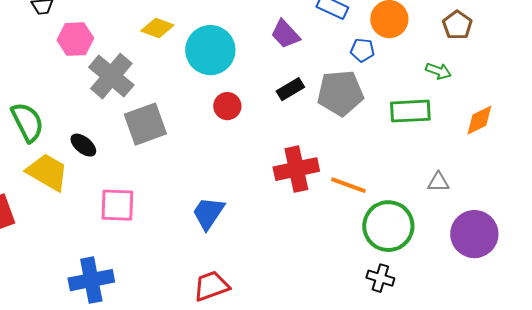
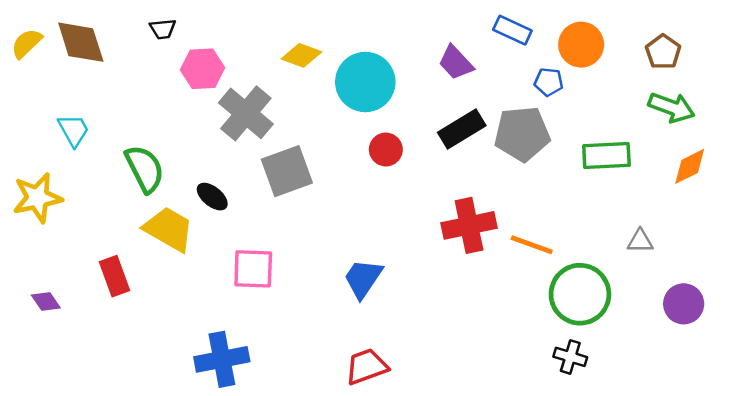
green arrow: (438, 71) -> (672, 107), moved, size x1.5
black rectangle: (290, 89) -> (462, 129), size x1.4
purple circle: (474, 234) -> (684, 304), size x0.7

